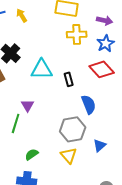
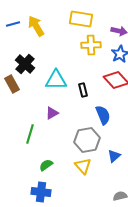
yellow arrow: (22, 15) -> (36, 26), size x1.5
purple triangle: (28, 105) -> (52, 113), moved, turned 32

